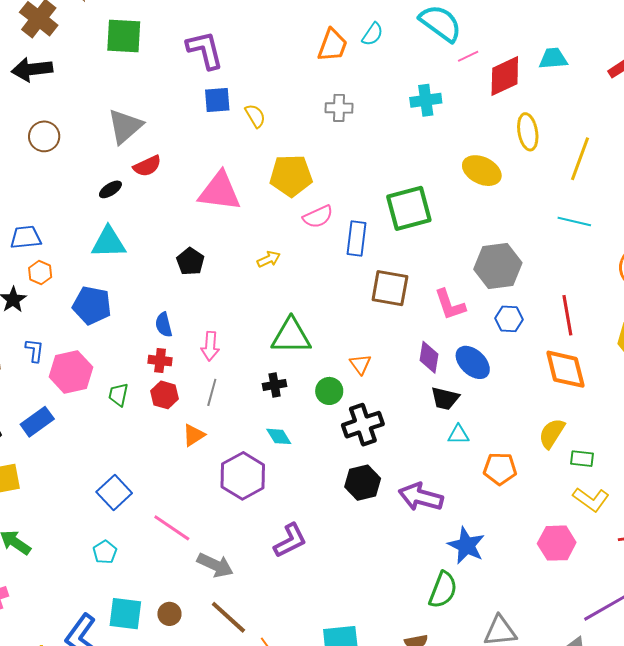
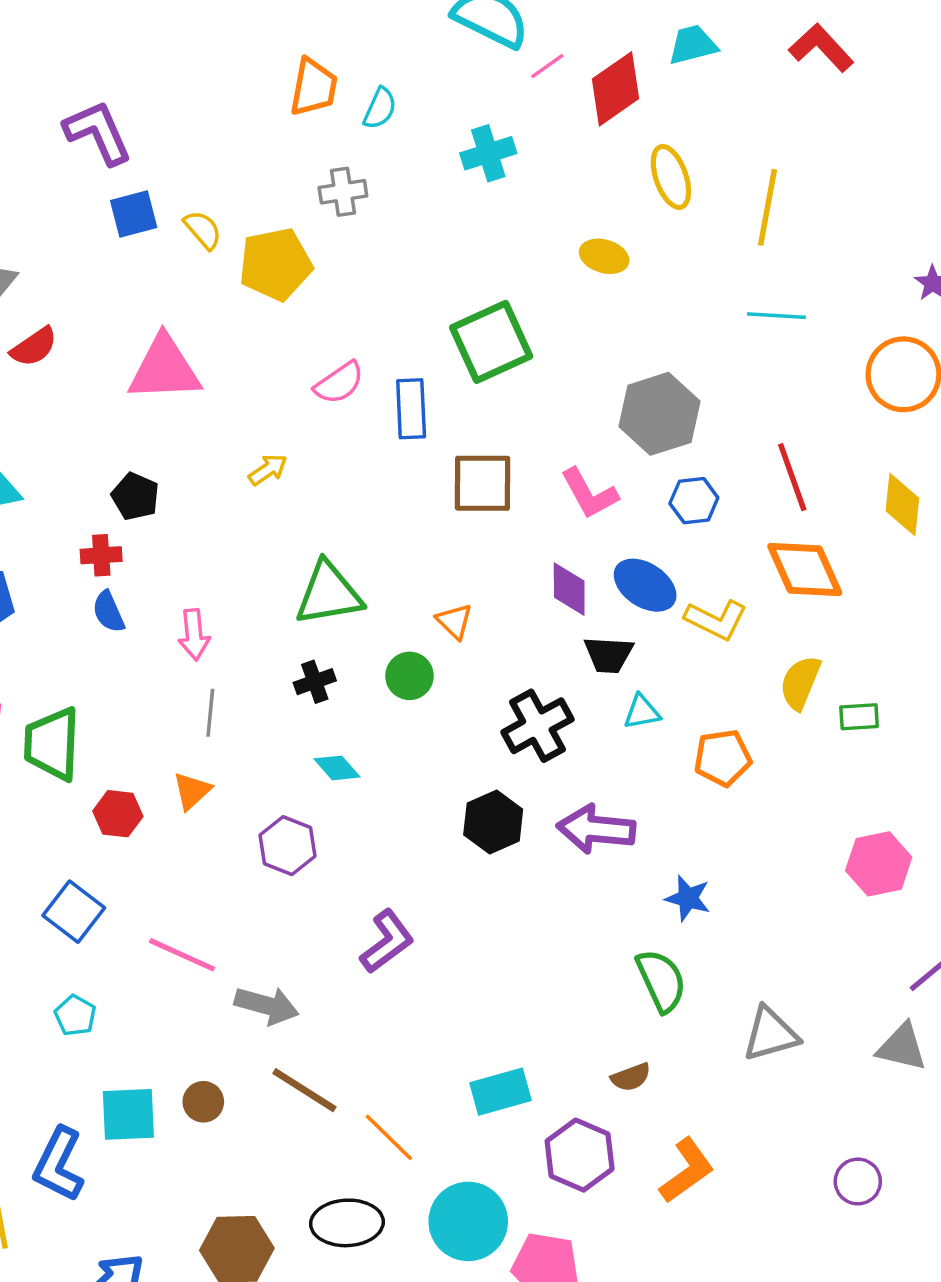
cyan semicircle: (372, 34) -> (380, 108), moved
yellow ellipse: (482, 171) -> (604, 256), size x0.7
yellow pentagon: (291, 176) -> (276, 264), moved
red cross: (160, 361) -> (101, 555), moved
green trapezoid: (118, 395) -> (52, 744), size x1.8
red hexagon: (165, 395) -> (118, 814), moved
black cross: (363, 425) -> (537, 726), moved
purple hexagon: (243, 476) -> (287, 846), size x0.7
yellow L-shape: (591, 499) -> (716, 620), moved
pink hexagon: (557, 543) -> (879, 864), moved
blue star: (466, 545) -> (688, 898), size x0.7
green semicircle: (443, 590) -> (661, 981), turned -36

